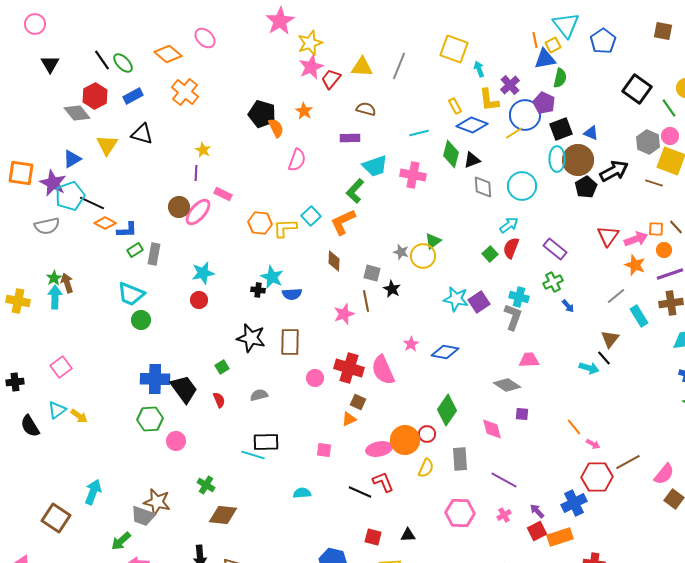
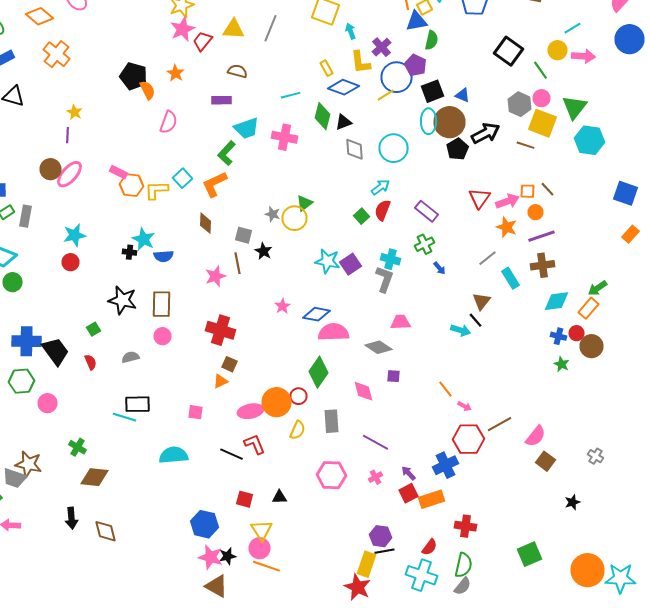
pink rectangle: (223, 194) -> (118, 172), moved
pink semicircle: (383, 370) -> (334, 332), moved, turned 112
pink circle: (315, 378) -> (162, 336), moved
cyan semicircle: (302, 493) -> (174, 455), size x1.6

